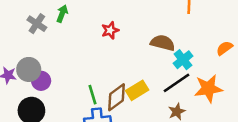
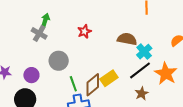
gray cross: (37, 24) -> (39, 33), moved
gray circle: (29, 69) -> (59, 61), moved
orange star: (208, 89) -> (166, 73), turned -30

